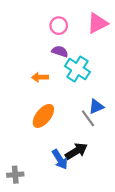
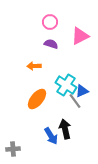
pink triangle: (97, 23) -> (80, 36), moved
cyan cross: (77, 69) -> (66, 85), moved
black arrow: (76, 151) -> (65, 129), turned -72

